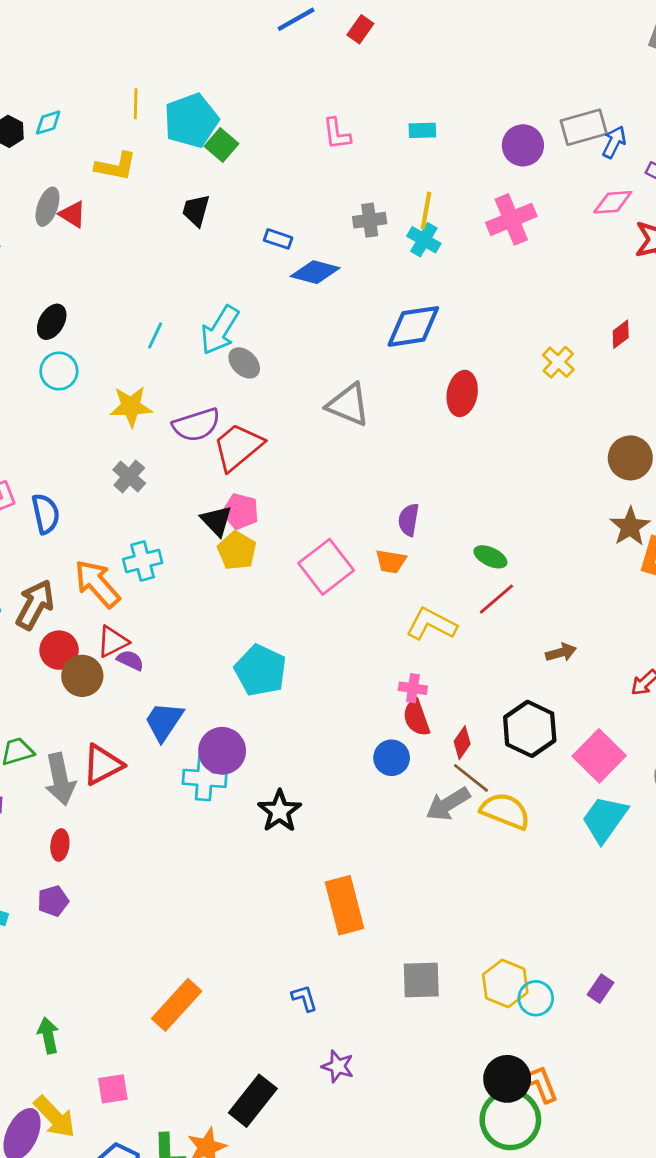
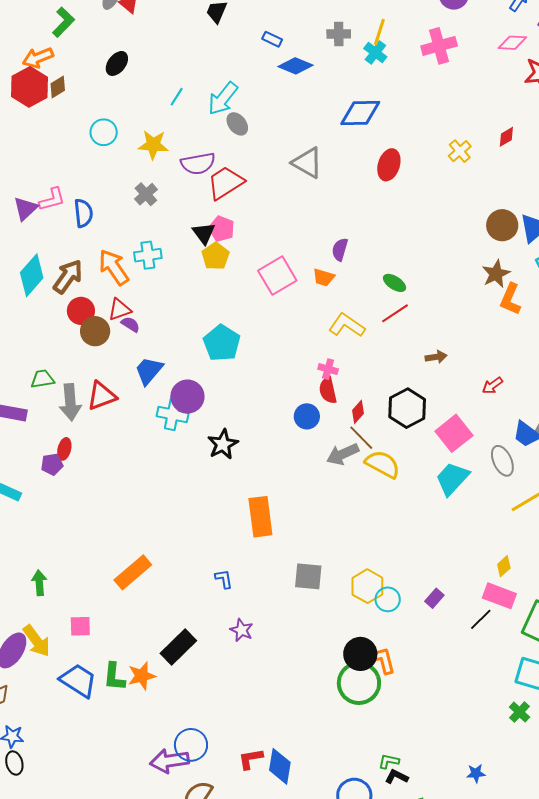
black ellipse: (52, 322) -> (117, 63), moved
cyan circle: (59, 371) -> (104, 132), moved
purple pentagon: (53, 901) -> (52, 464), moved

